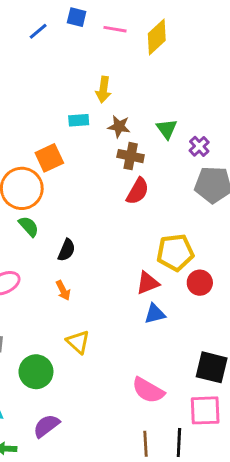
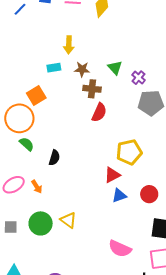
red circle: (200, 283) -> (149, 194), moved
orange arrow: (63, 290) -> (37, 187), moved
green circle: (36, 372) -> (41, 223), moved

